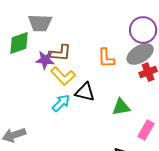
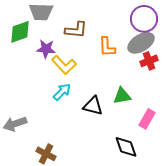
brown L-shape: (60, 53) -> (76, 30), moved
black triangle: (85, 92) -> (93, 106), moved

